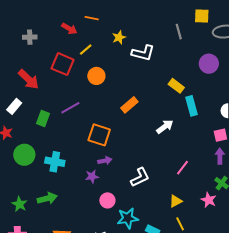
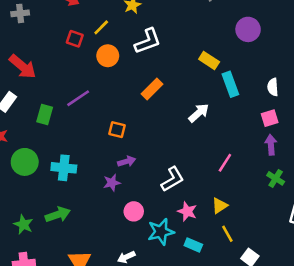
yellow line: (86, 50) -> (101, 27), moved
white L-shape: (143, 53) -> (148, 41), moved, turned -30
red square: (63, 64) -> (75, 39), moved, size x0.6
orange square: (99, 135) -> (117, 130), size x0.6
pink star: (209, 200) -> (187, 211), moved

